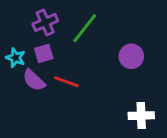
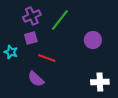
cyan star: (16, 58) -> (11, 52), moved
purple semicircle: (34, 80) -> (36, 79), moved

